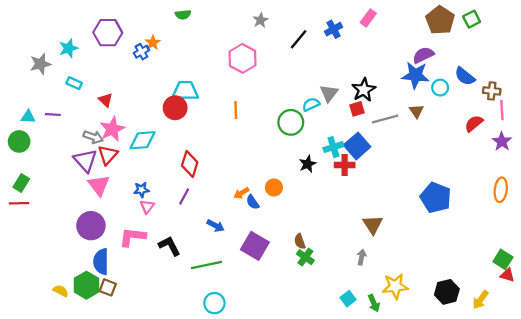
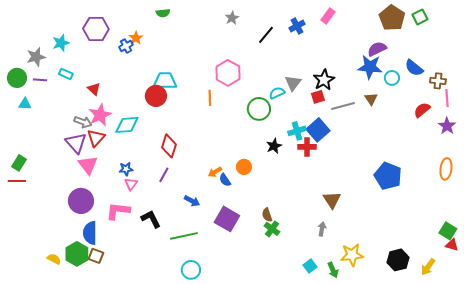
pink hexagon: (243, 58) -> (228, 73), moved
purple line: (53, 115) -> (40, 80), moved
green circle: (19, 141) -> (17, 78), moved

